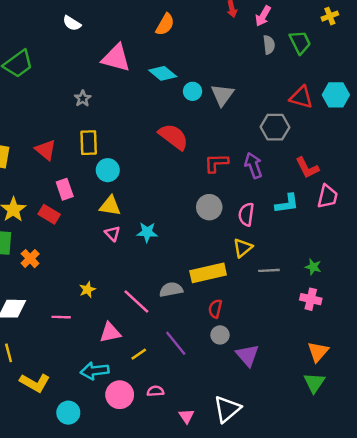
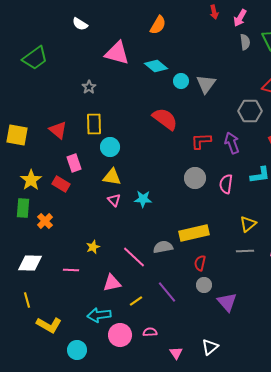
yellow triangle: (243, 248) -> (248, 224), moved
gray line: (269, 270) -> (245, 251), moved
white triangle: (227, 409) -> (210, 347), size x0.7

